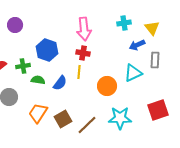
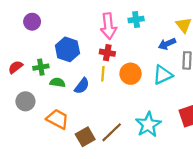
cyan cross: (124, 23) -> (136, 19), moved
orange circle: (107, 86) -> (131, 74), moved
orange trapezoid: (38, 113) -> (58, 119), turned 85
cyan star: (120, 118) -> (148, 125), turned -30
brown square: (63, 119) -> (85, 137), moved

